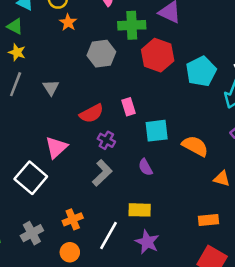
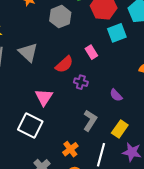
gray triangle: (51, 88) -> (28, 52), size x1.5
cyan square: (157, 131) -> (117, 33), moved
gray L-shape: (102, 173) -> (90, 120), moved
yellow rectangle: (140, 210) -> (120, 129), turned -42

